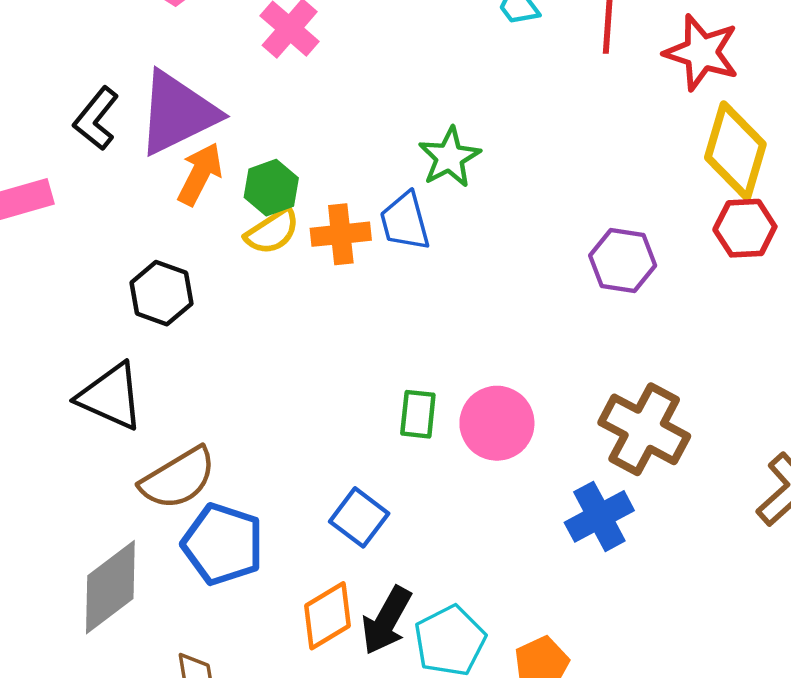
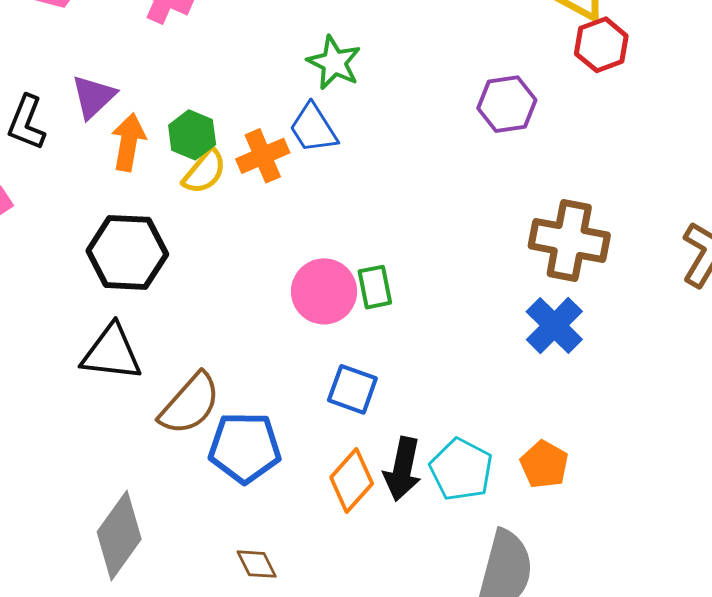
purple triangle: (177, 113) -> (93, 97), size x0.6
black hexagon: (161, 293) -> (127, 252), size x1.4
pink circle: (497, 423) -> (324, 291), moved
gray diamond: (110, 587) -> (119, 536), moved

